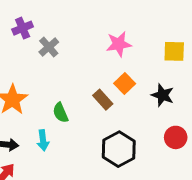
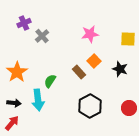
green semicircle: (60, 113) -> (50, 81), turned 56
red circle: (176, 137) -> (129, 108), moved
cyan arrow: (43, 140) -> (38, 100), size x1.5

